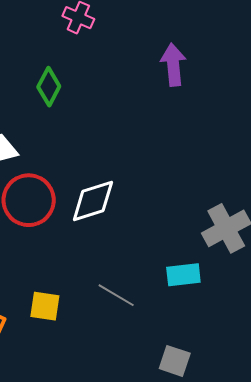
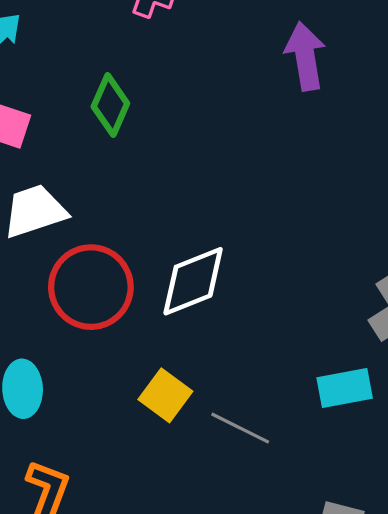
yellow square: (45, 306) -> (165, 395), moved, turned 32

